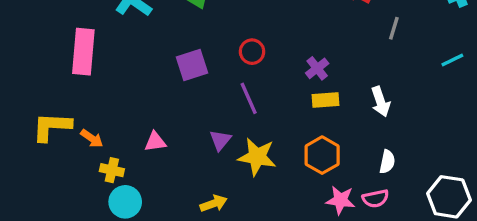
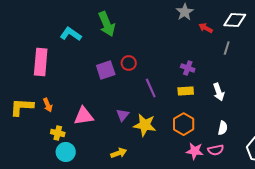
red circle: (252, 52) -> (129, 63), moved
purple cross: (317, 68) -> (188, 68), moved, turned -32
purple line: (249, 98) -> (151, 88), moved
orange arrow: (92, 138) -> (48, 105), moved, turned 32
pink triangle: (155, 142) -> (84, 116), size x1.5

